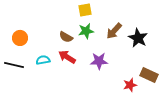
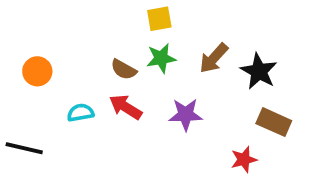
black line: (14, 65) -> (24, 148), moved
brown rectangle: (149, 75) -> (274, 122), moved

